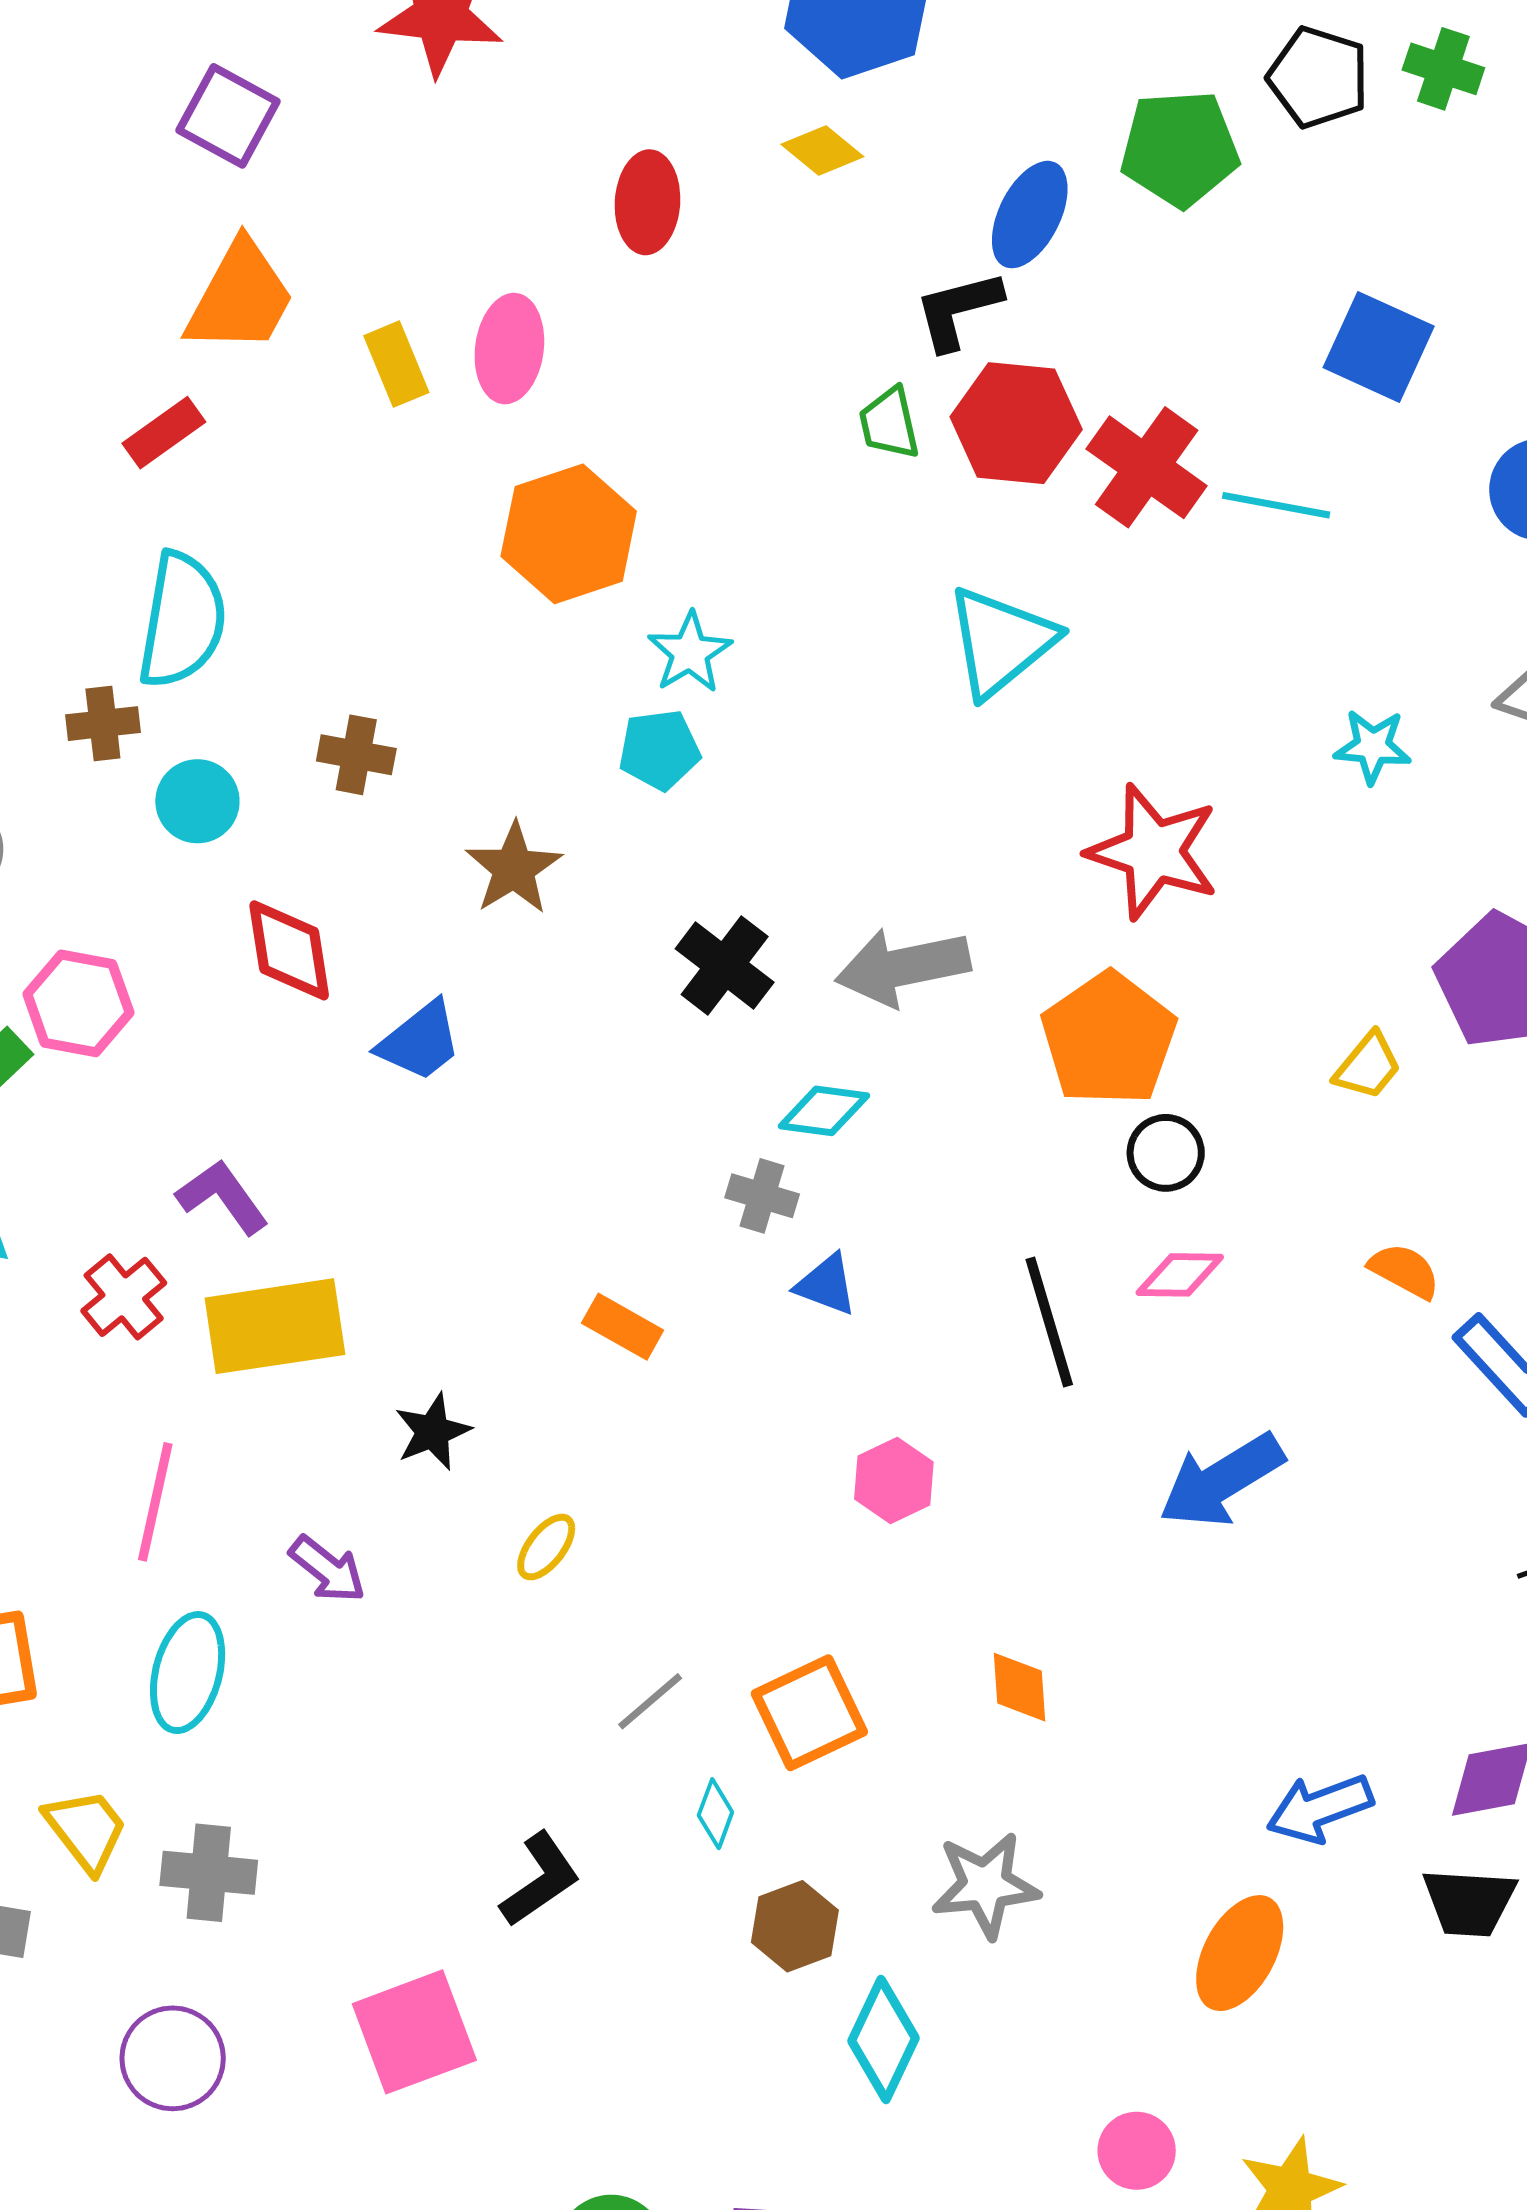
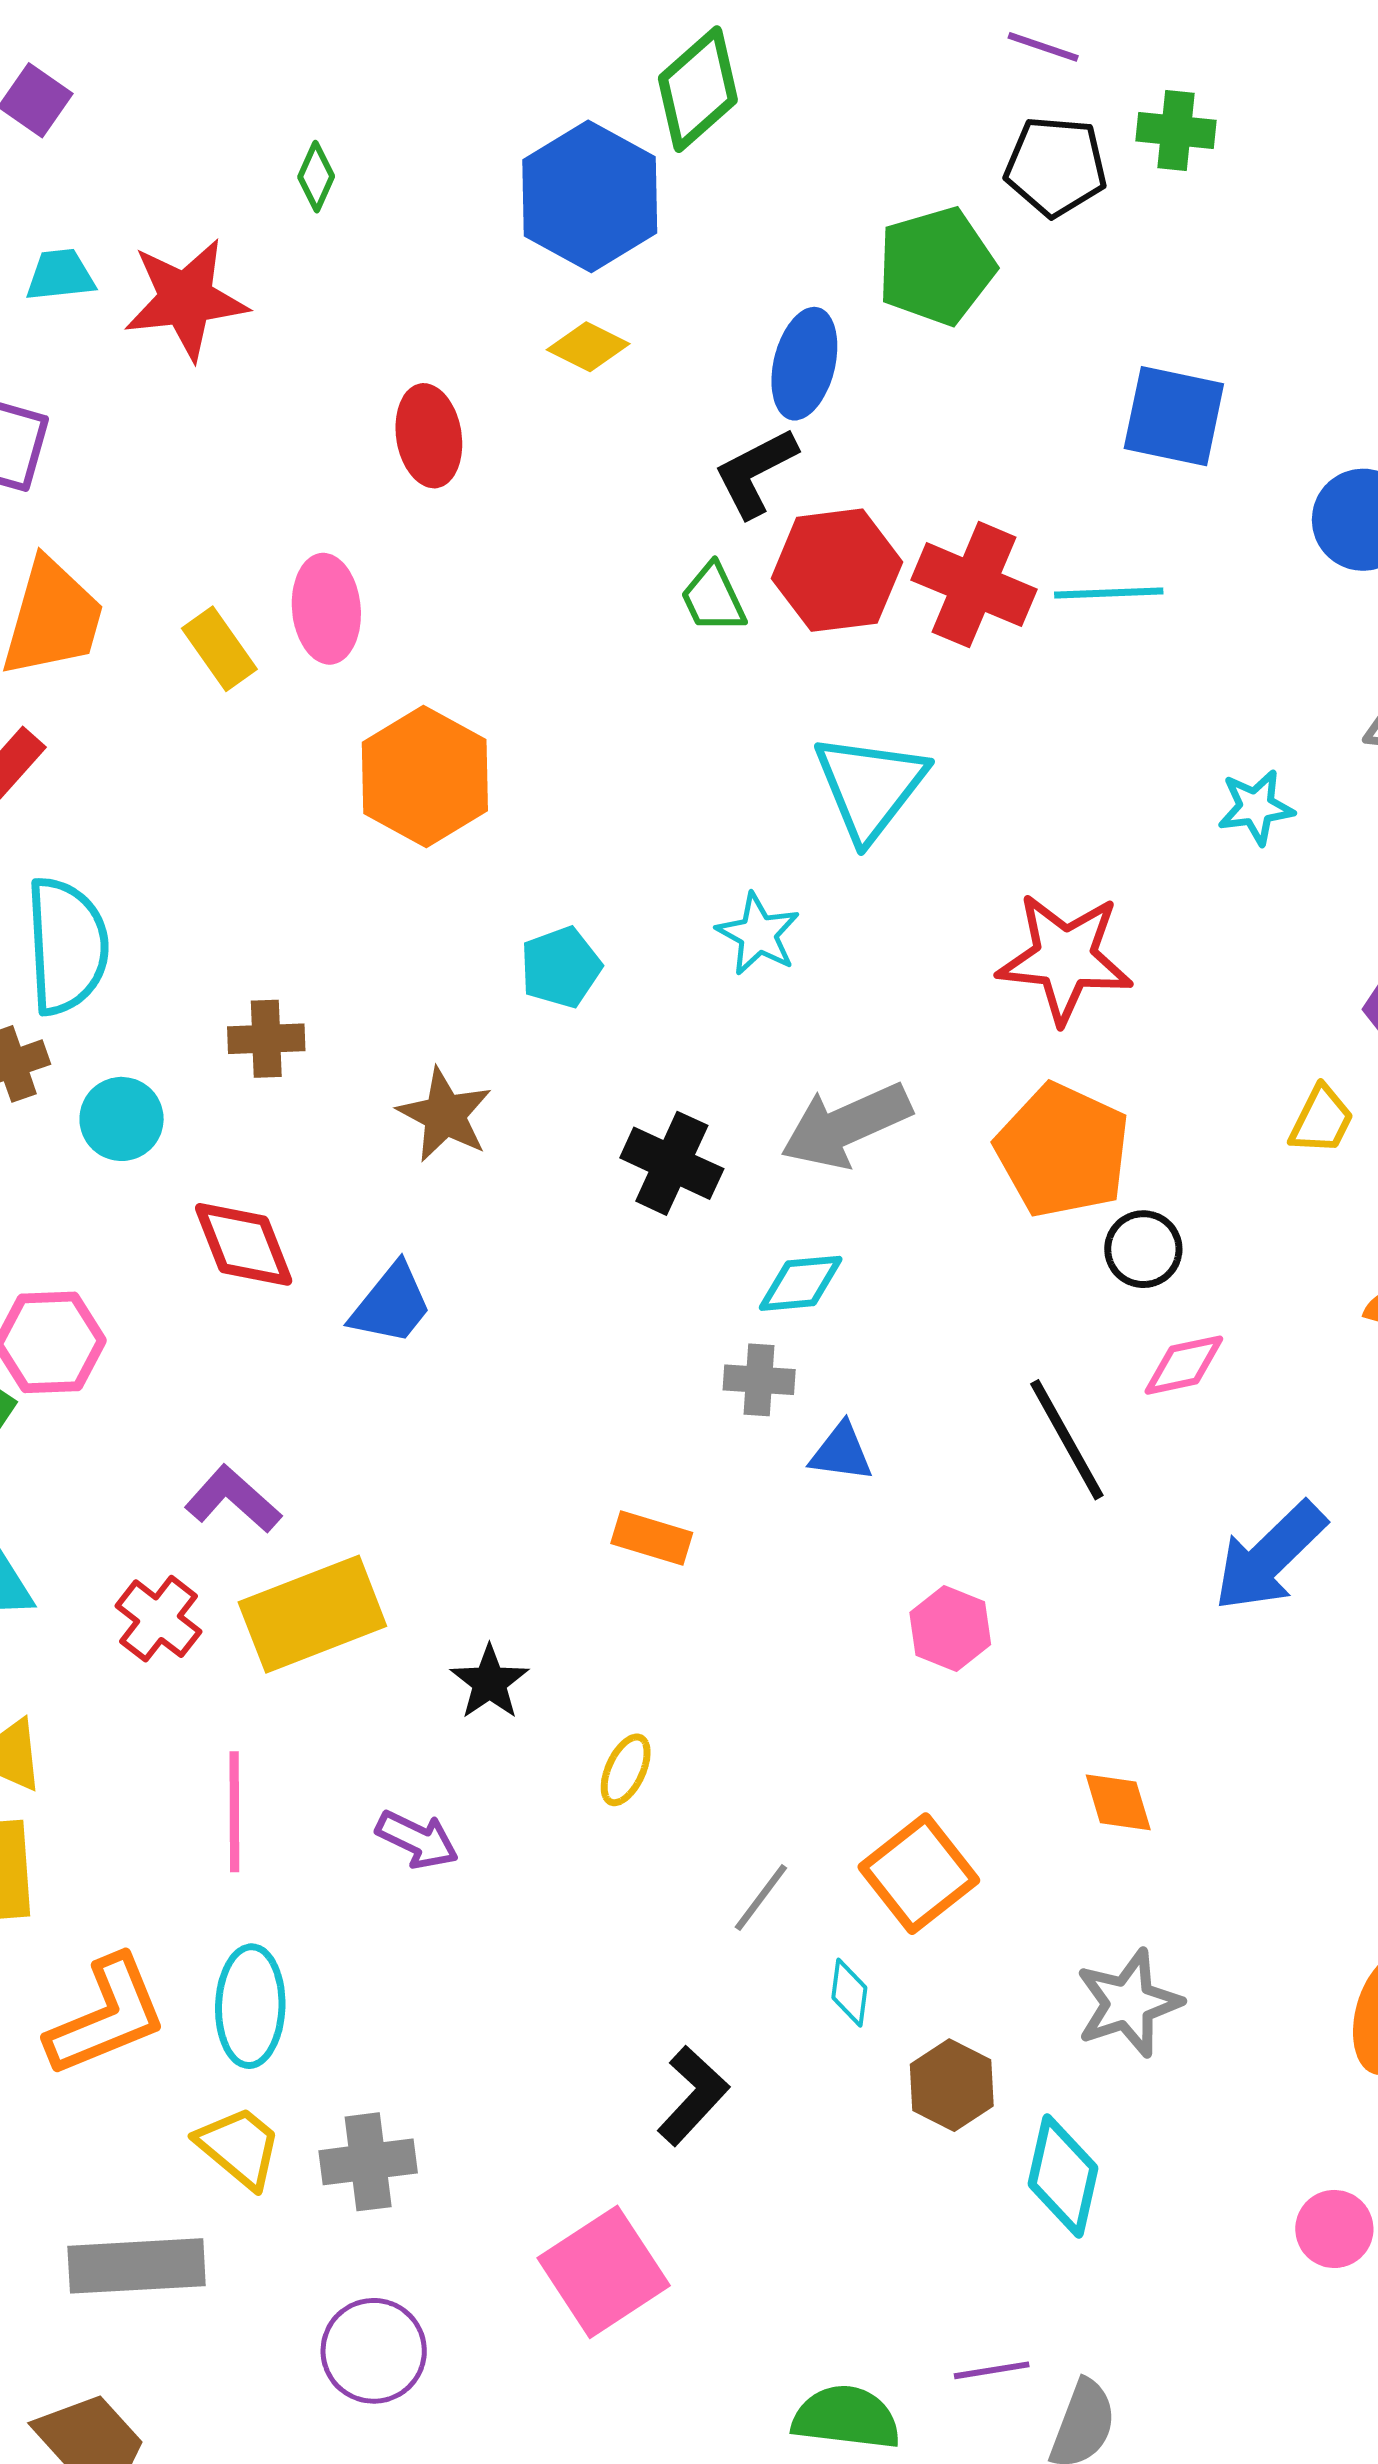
cyan star: (690, 652) -> (758, 934), moved
cyan ellipse: (188, 1673) -> (250, 2006), moved

